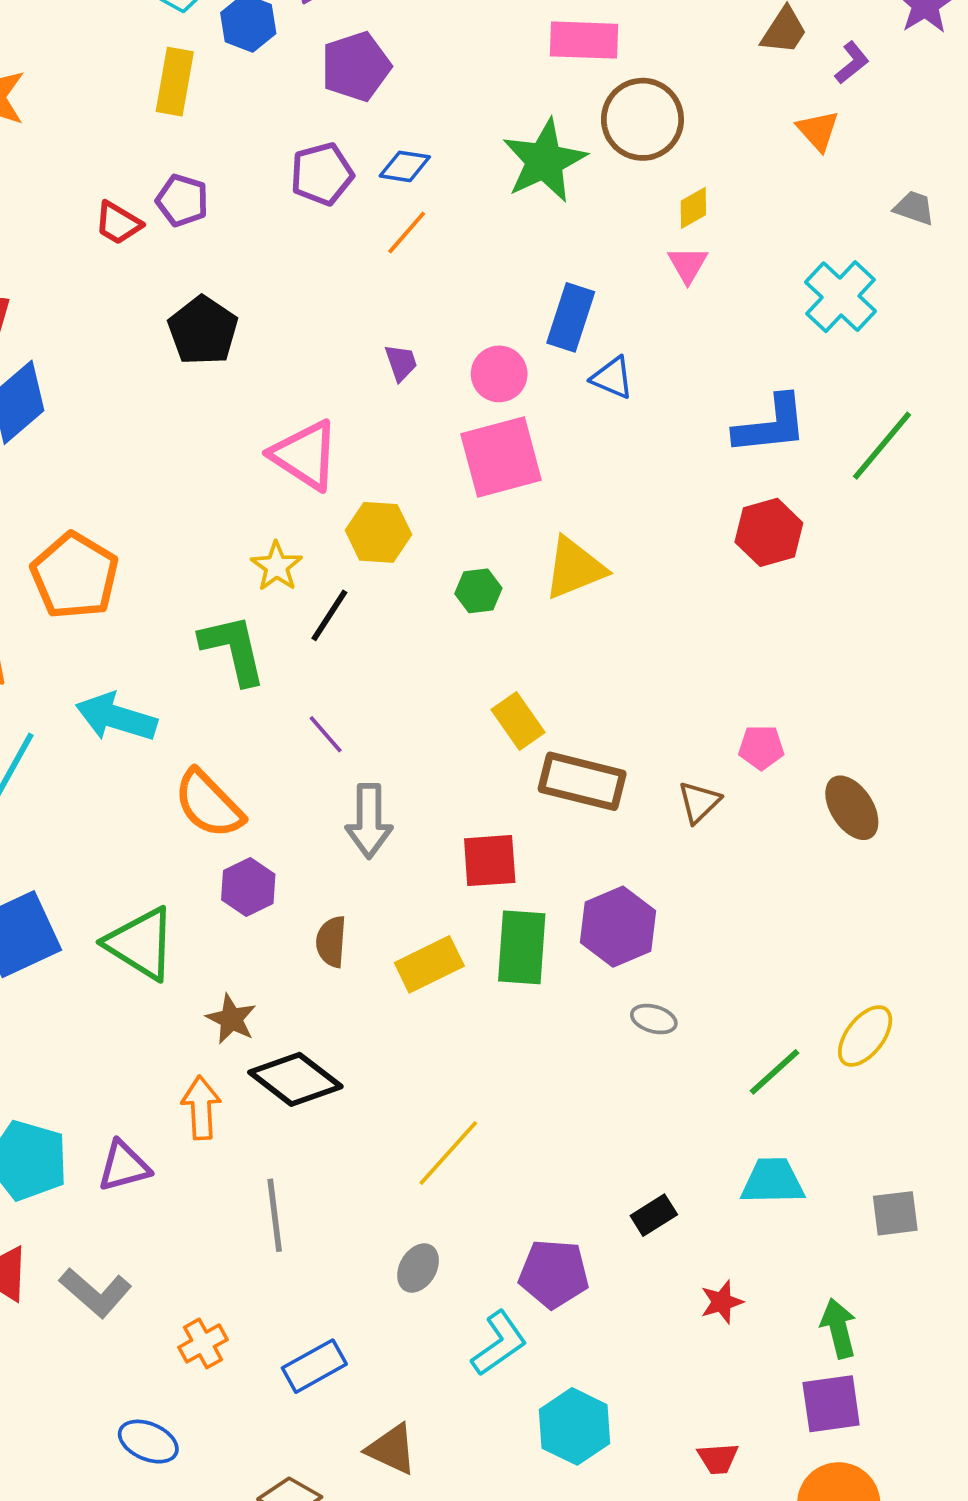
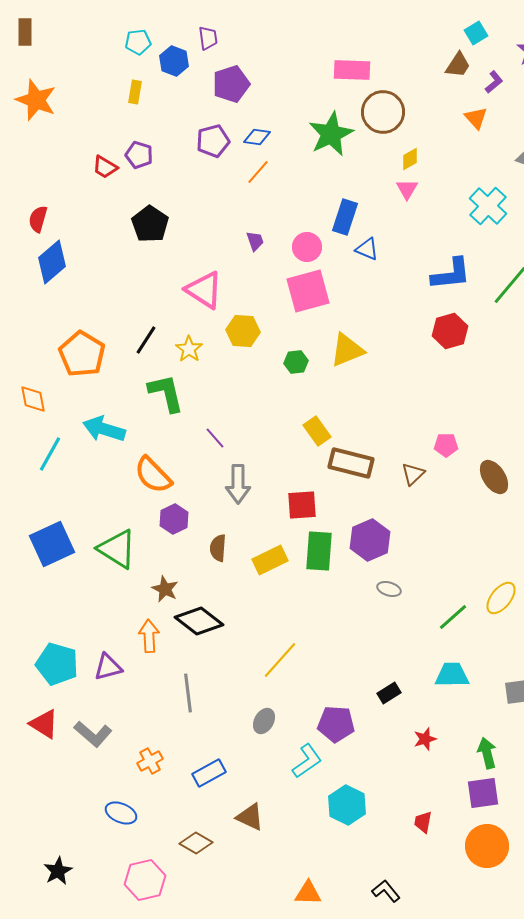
yellow rectangle: (175, 82) -> (135, 92), size x0.7
black line: (329, 615) -> (146, 340), moved
red trapezoid: (718, 1459) -> (423, 822), turned 105

